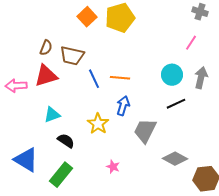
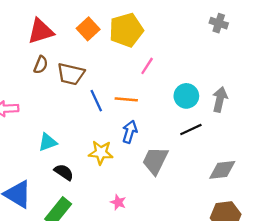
pink line: (191, 43) -> (147, 66), moved
red triangle: (46, 76) -> (41, 31), moved
yellow star: (98, 124) -> (101, 153), turned -30
gray diamond: (175, 159) -> (222, 170), moved, turned -35

